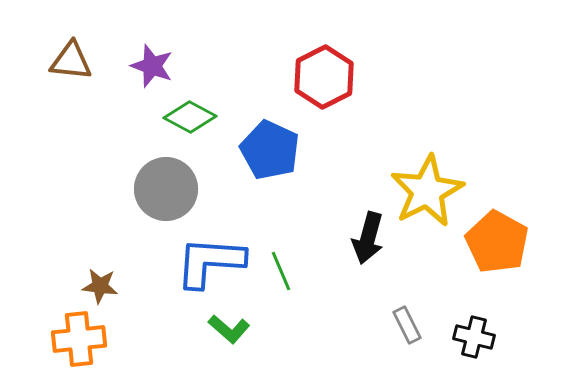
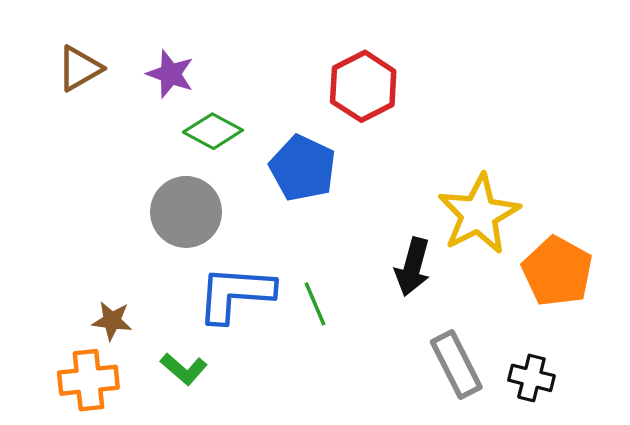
brown triangle: (71, 61) -> (79, 68), turned -36
gray rectangle: (407, 325) -> (456, 364), size x1.6
green L-shape: (229, 329) -> (184, 369), moved

